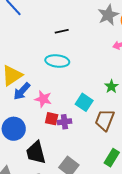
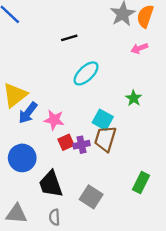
cyan ellipse: (57, 61) -> (86, 73), moved, turned -45
red square: (52, 119) -> (66, 142), turned -32
brown trapezoid: (105, 120) -> (105, 139), moved

